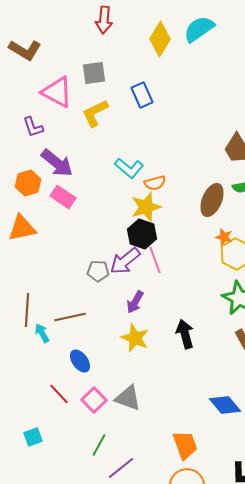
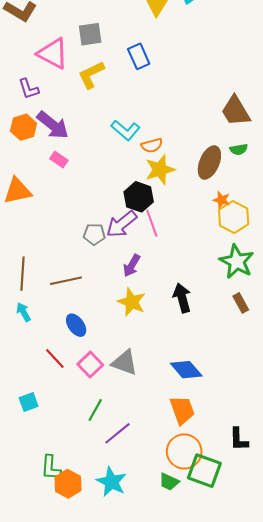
orange hexagon: (28, 183) -> (24, 127), moved
pink rectangle: (63, 197) -> (59, 159), size x0.7
yellow star: (146, 207) -> (160, 170), moved
cyan arrow: (42, 333) -> (24, 312), moved
blue diamond: (225, 405) -> (186, 370), moved

